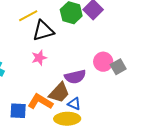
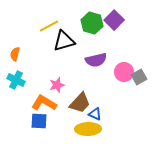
pink star: (39, 58) -> (57, 85), moved
purple semicircle: (75, 77) -> (96, 60), moved
orange L-shape: (40, 102) -> (44, 103), moved

